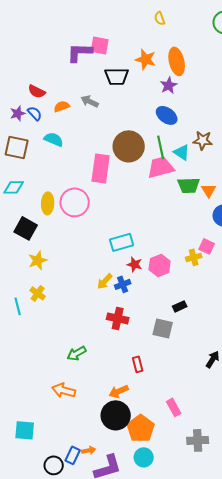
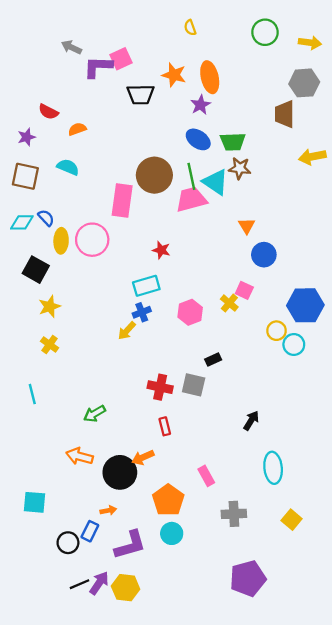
pink square: (100, 45) -> (121, 59), turned -36
gray arrow: (90, 101) -> (71, 47), moved
blue semicircle: (35, 113) -> (46, 218), moved
cyan triangle: (182, 152) -> (215, 182), size x1.4
green trapezoid: (189, 185) -> (233, 142), moved
yellow cross: (194, 257) -> (229, 303), turned -35
red star: (135, 264) -> (161, 250), moved
blue cross: (123, 284) -> (142, 312), moved
cyan line: (18, 306) -> (32, 394), moved
red cross: (118, 318) -> (160, 387), moved
black circle: (116, 415) -> (120, 472), moved
orange arrow: (89, 450) -> (108, 510), moved

